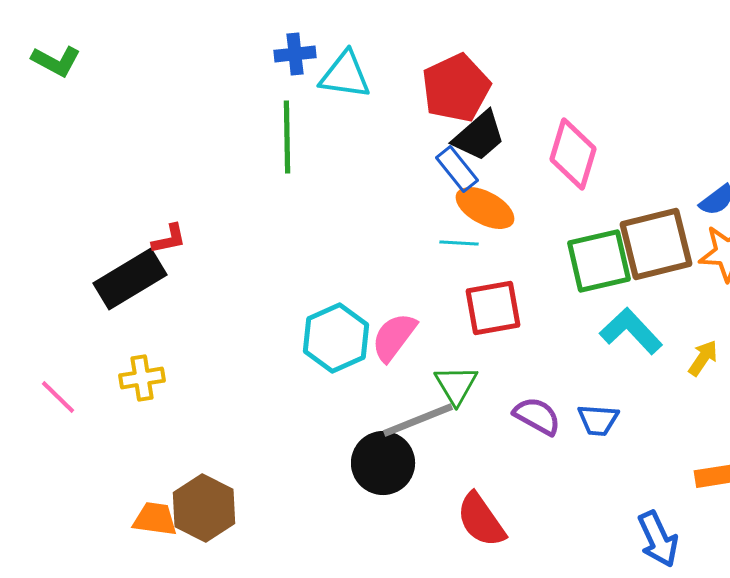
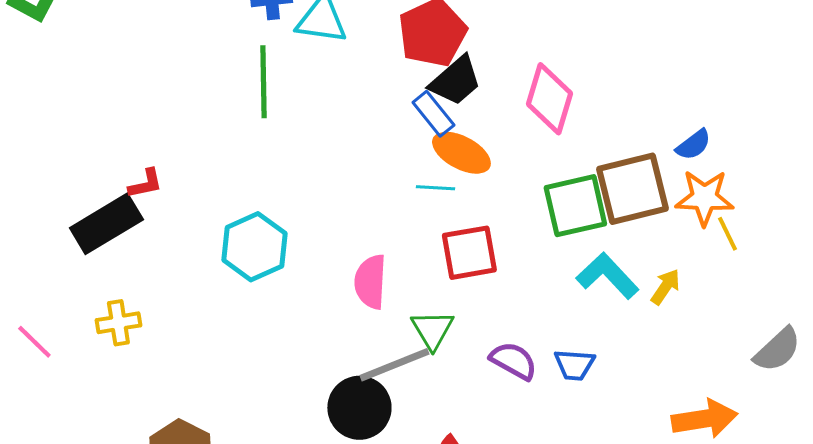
pink semicircle: (394, 337) -> (370, 282), turned -34
cyan hexagon: (336, 338) -> (254, 247), moved
yellow arrow: (703, 358) -> (665, 287), moved

